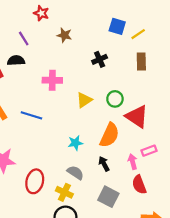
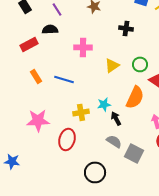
black cross: (100, 59) -> (126, 28), turned 32
black arrow: (104, 164) -> (116, 118), moved
gray semicircle: (75, 173) -> (114, 141), moved
yellow cross: (64, 192) -> (81, 112), moved, turned -35

